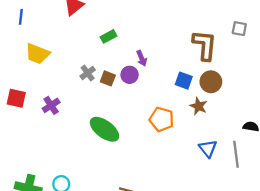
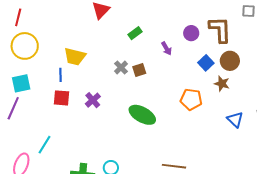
blue line: (21, 17) -> (60, 75), moved
purple circle: (130, 75) -> (191, 33), moved
brown square: (108, 78) -> (139, 70), turned -32
blue square: (184, 81) -> (206, 63), turned 35

